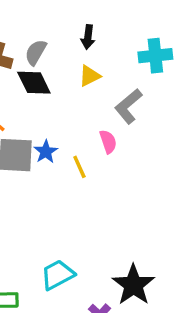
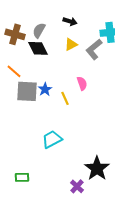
black arrow: (88, 37) -> (70, 21), turned -80
gray L-shape: (128, 106) -> (94, 49), moved
cyan trapezoid: (58, 275) -> (52, 139), moved

